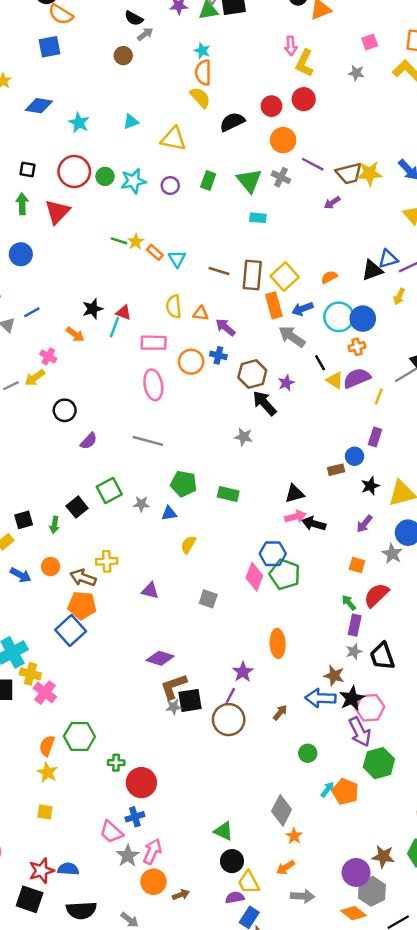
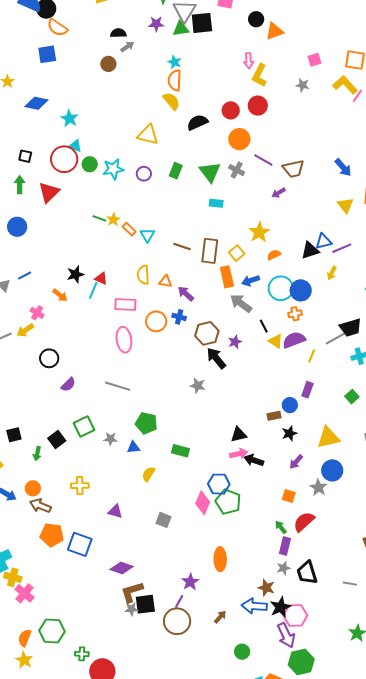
black semicircle: (134, 18) -> (118, 33), turned 147
cyan triangle: (131, 122) -> (75, 146), moved, turned 40
yellow star: (369, 173) -> (259, 232), moved, turned -30
yellow square: (285, 277) -> (237, 253), size x0.7
black star: (370, 486) -> (289, 433), moved
green rectangle: (228, 494) -> (180, 451), moved
black square: (24, 520) -> (14, 435), moved
brown arrow: (83, 578) -> (40, 506), moved
orange pentagon: (82, 605) -> (52, 535), moved
blue square: (71, 630) -> (80, 544), moved, turned -30

